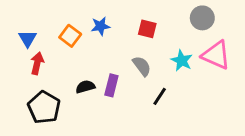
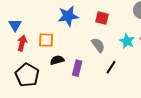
blue star: (100, 26) -> (68, 16), size x1.5
orange square: (70, 36) -> (46, 40), moved, turned -35
purple rectangle: (111, 85) -> (77, 68), moved

